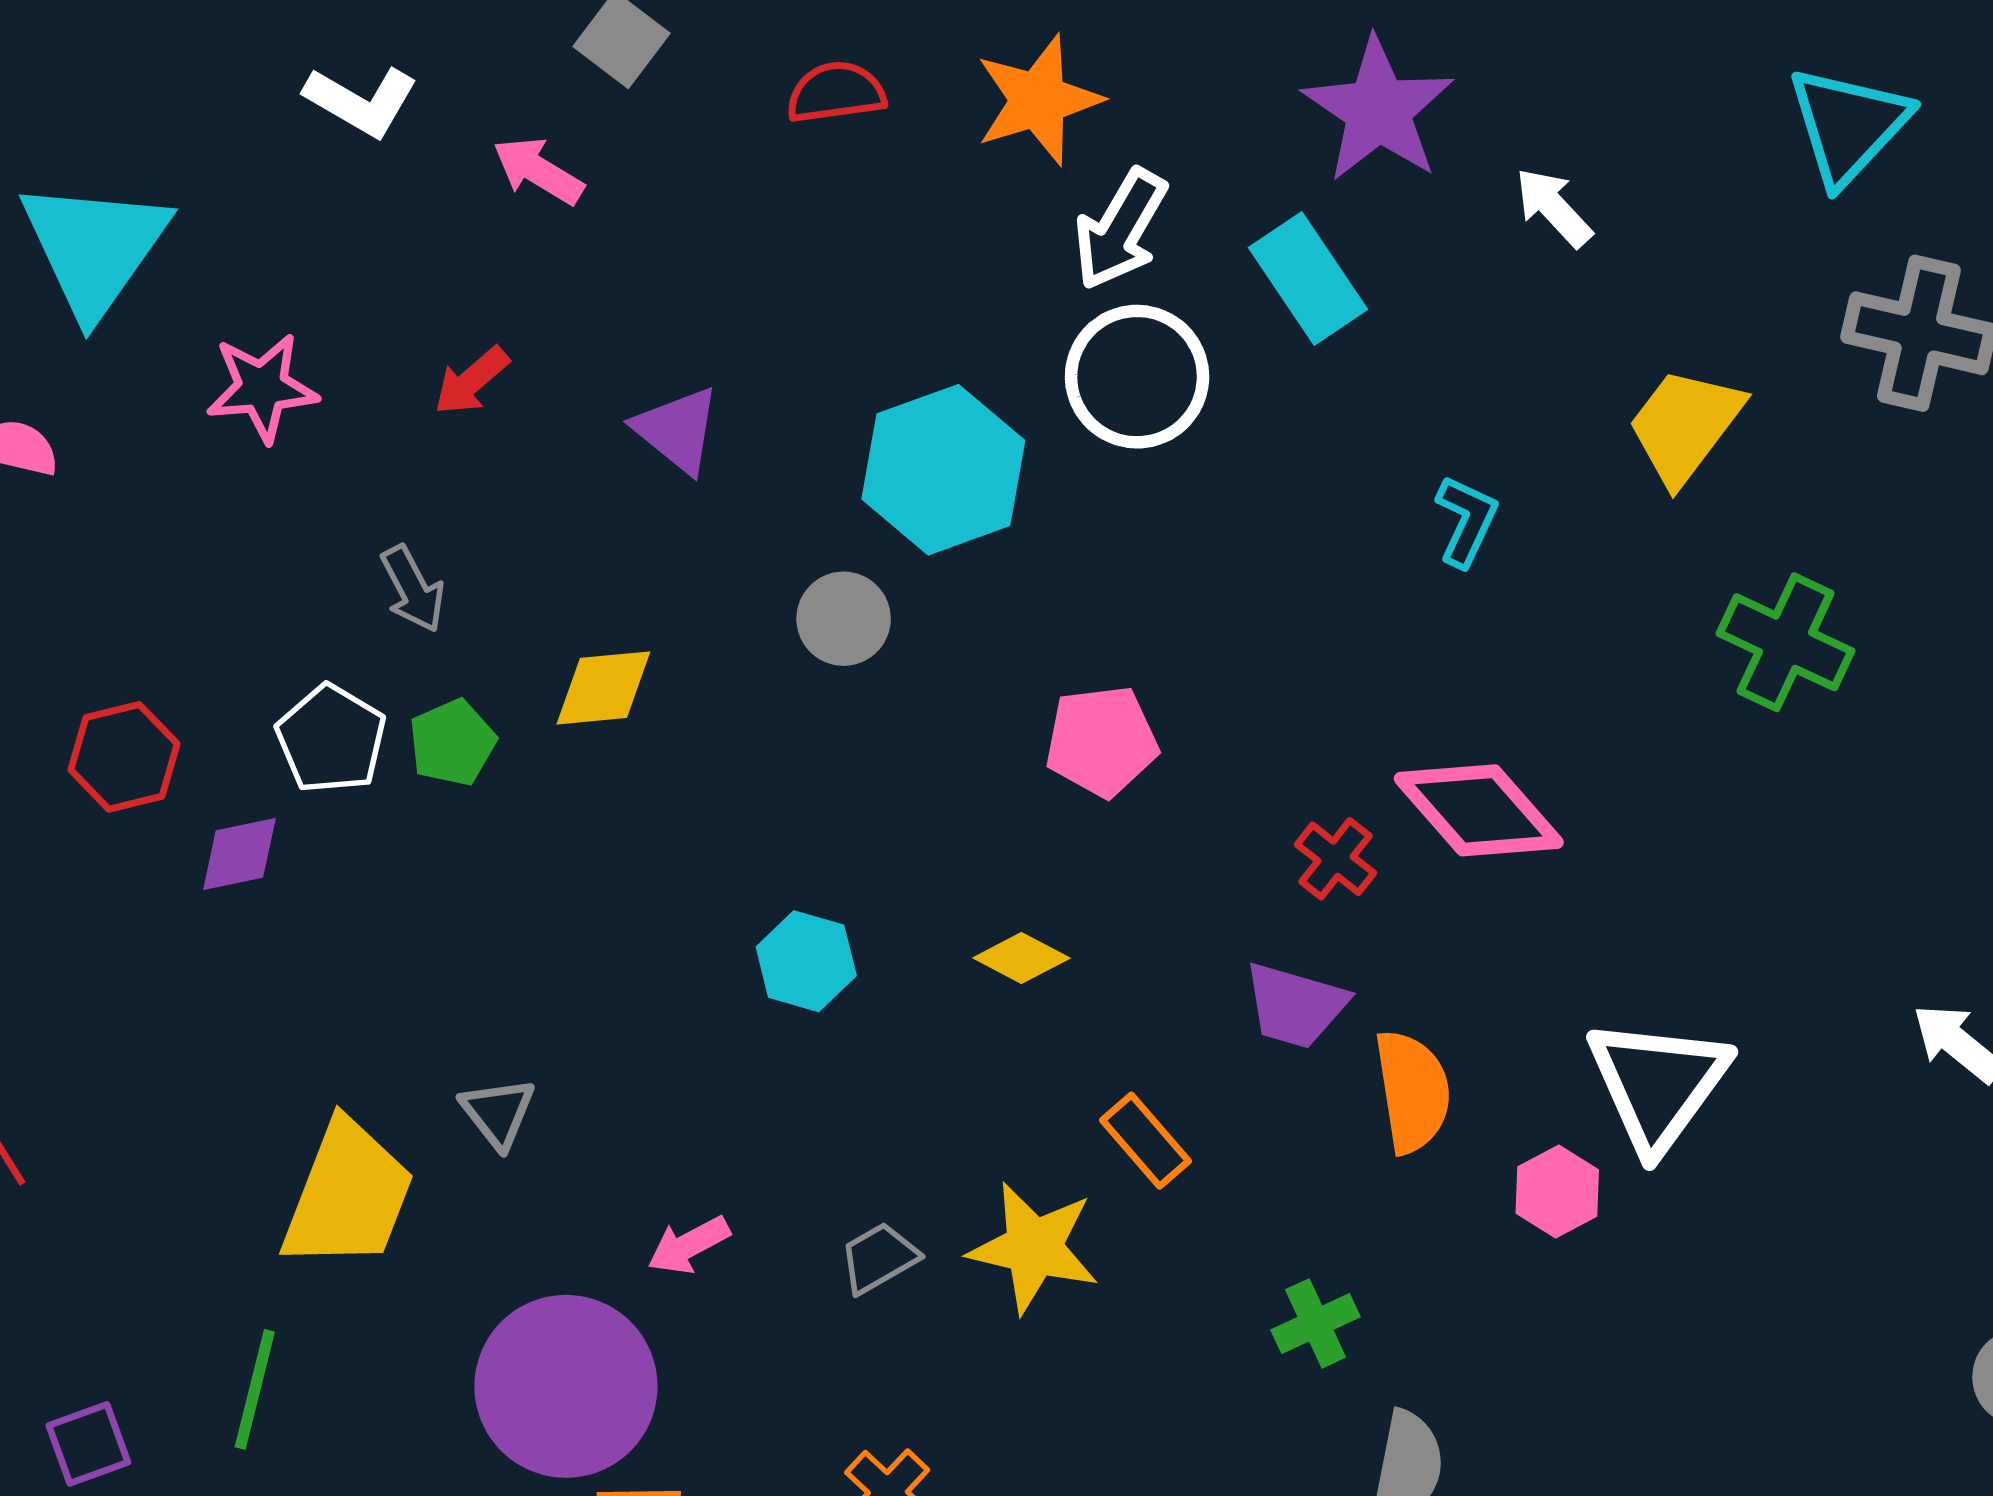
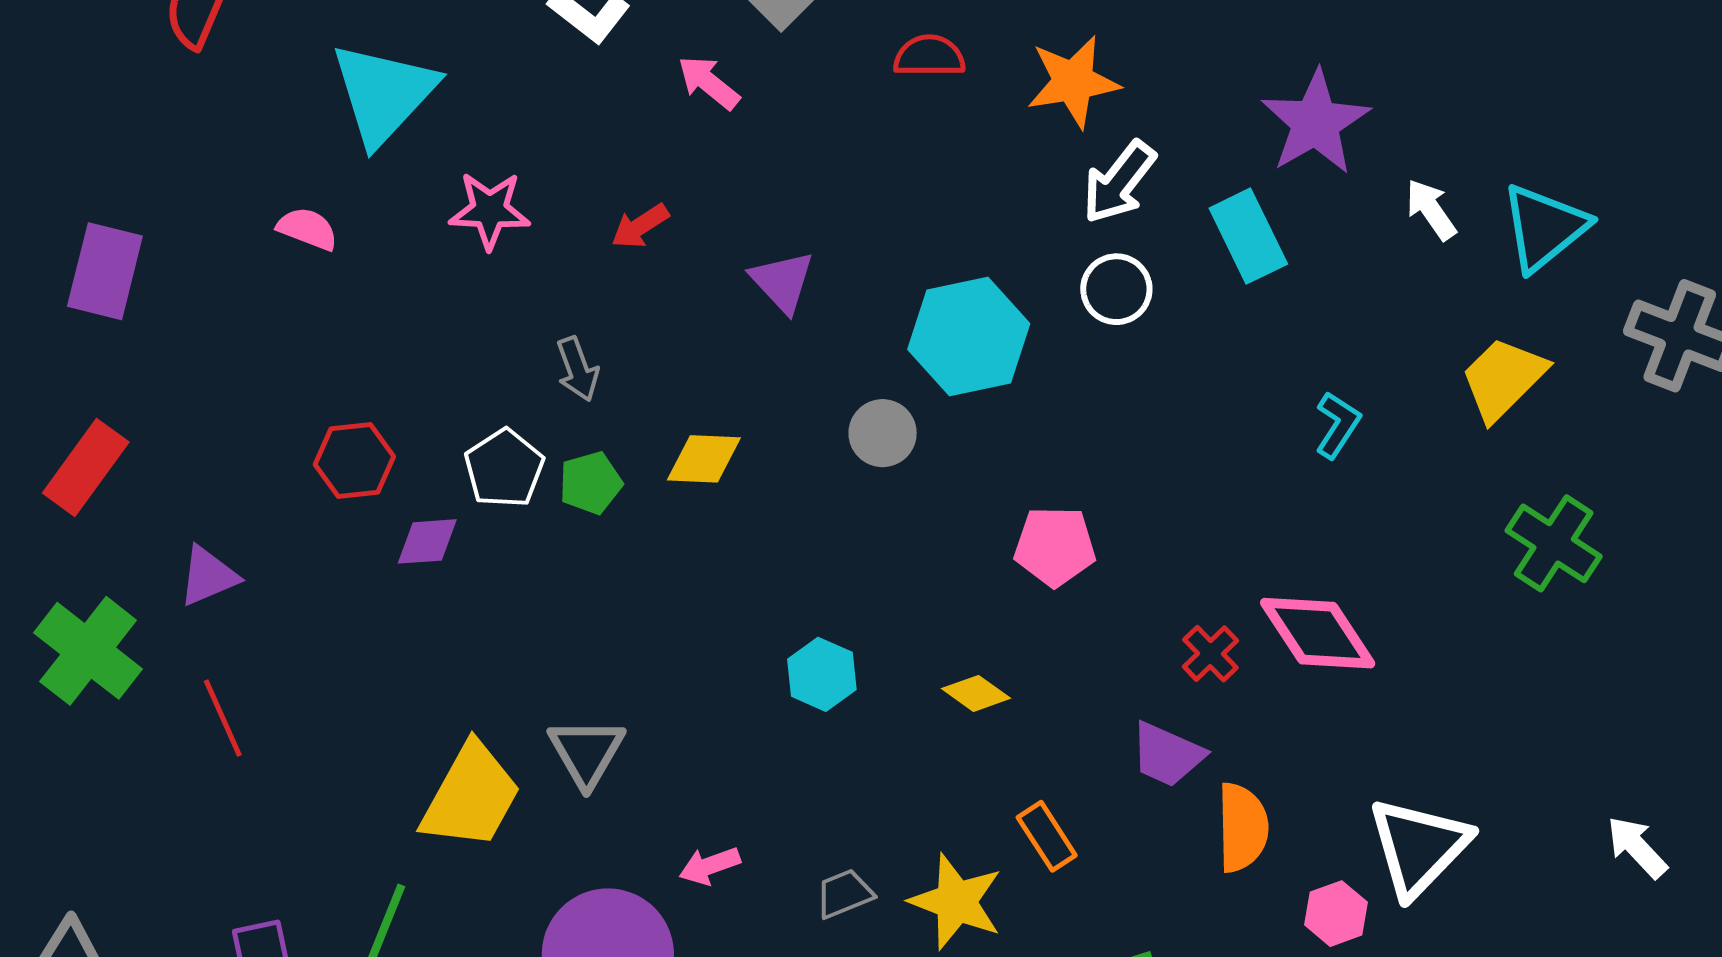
cyan triangle: (1848, 125) -> (1544, 227), moved
white circle: (1137, 377) -> (1116, 289), size x0.7
gray triangle: (498, 1113) -> (586, 752), size x1.4

